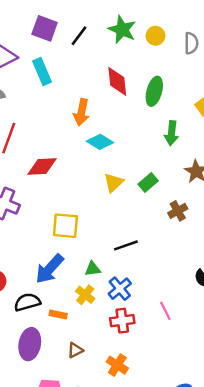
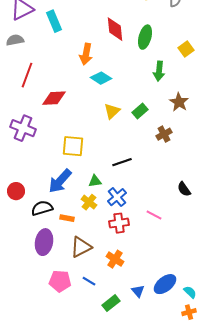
pink line: (165, 311) -> (154, 215), turned -35
brown triangle: (75, 350) -> (81, 247), size x1.6

